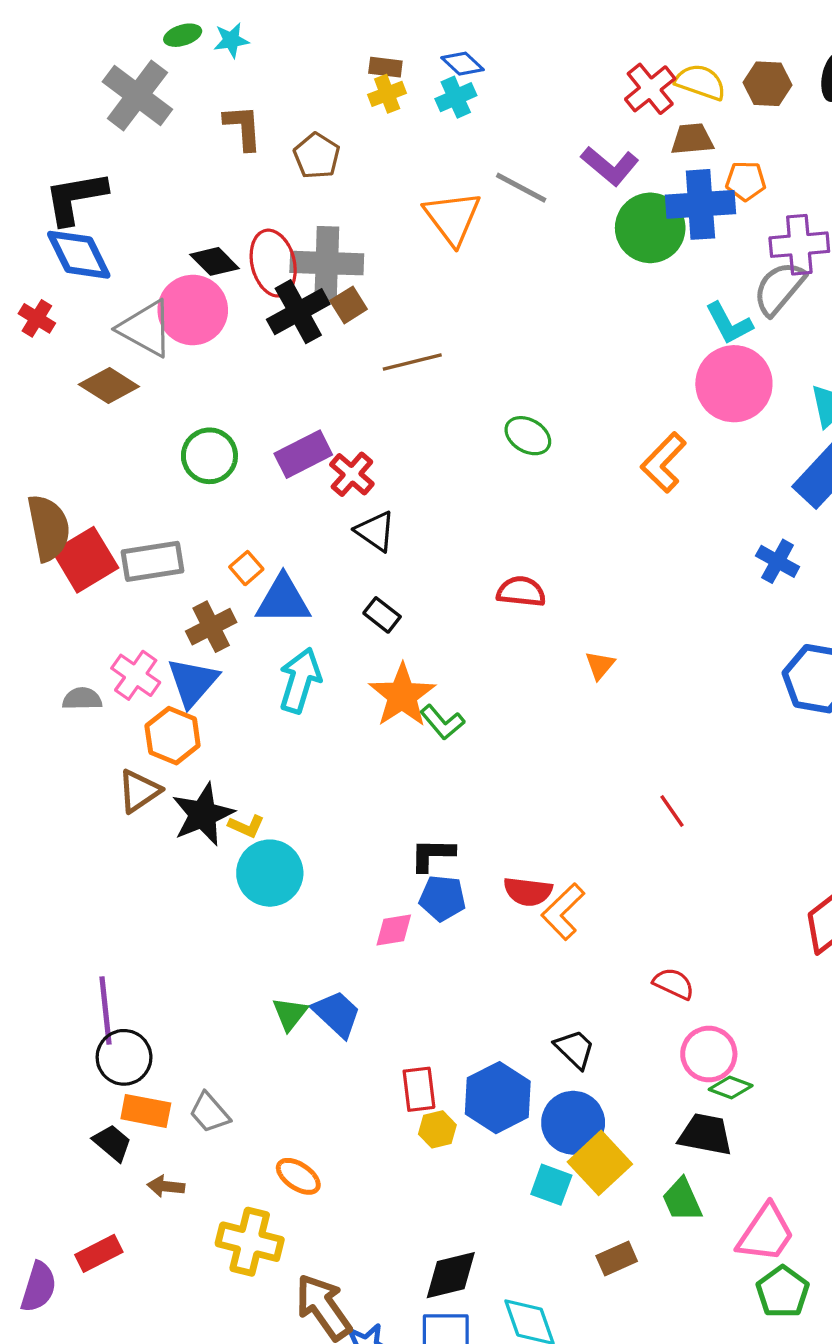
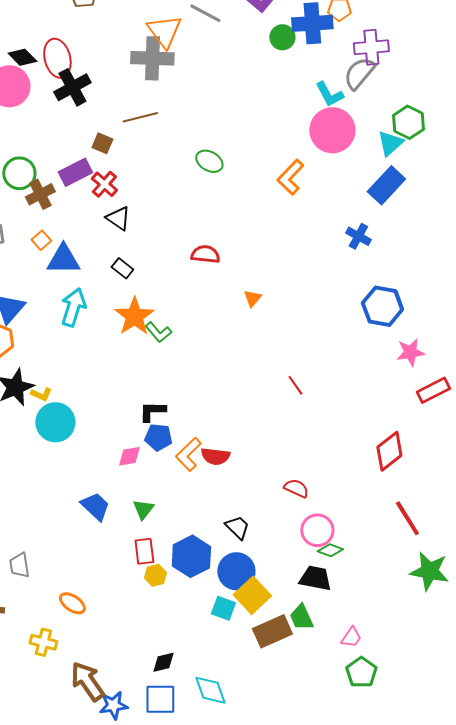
green circle: (650, 228) -> (282, 37), size x0.6
gray cross: (327, 263) -> (152, 58), moved
brown square: (349, 305) -> (102, 143), moved, turned -35
brown cross: (211, 627) -> (40, 194), moved
red semicircle: (528, 891) -> (215, 456), moved
orange L-shape: (563, 912) -> (188, 454), moved
green triangle: (290, 1014) -> (143, 509), moved
gray trapezoid: (209, 1113) -> (19, 565), turned 32
pink trapezoid: (766, 1233) -> (351, 637), size x0.6
yellow cross: (250, 1242) -> (43, 642), size x0.7
brown rectangle: (617, 1258) -> (272, 631), moved, size x1.6
black diamond: (451, 1275) -> (163, 662), size x0.7

